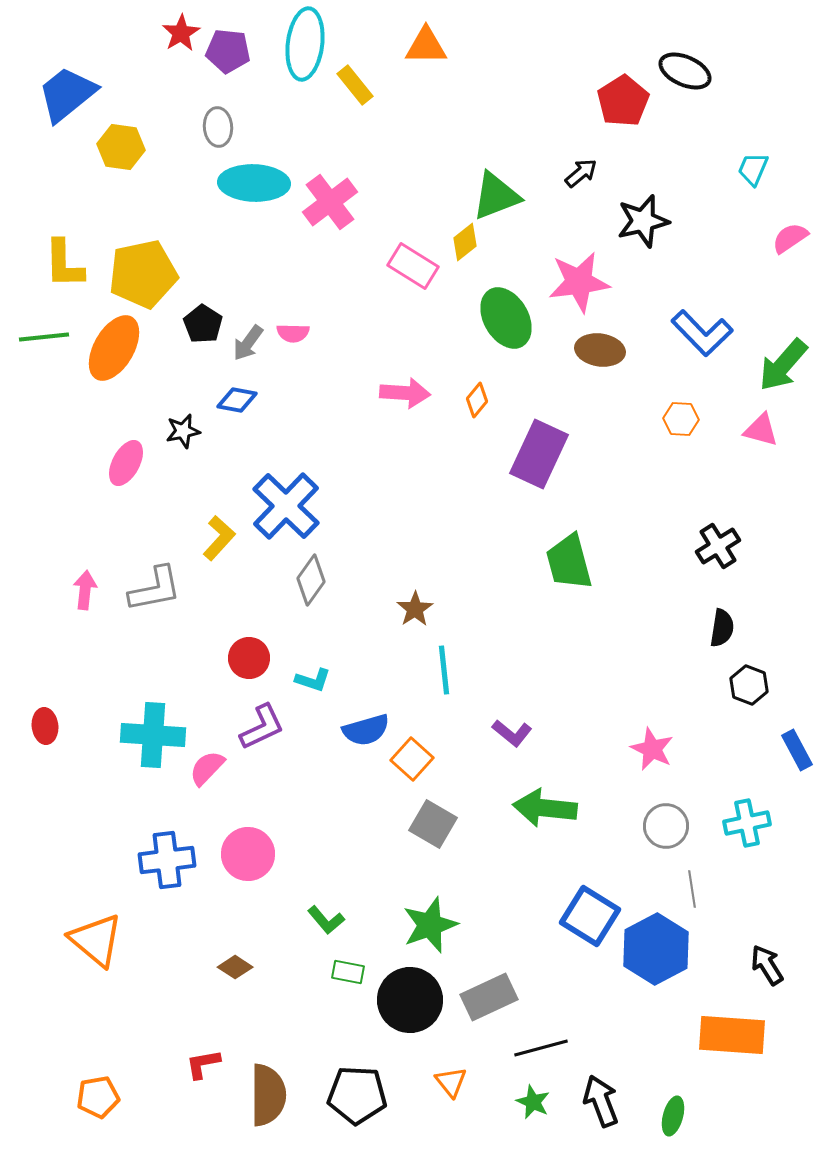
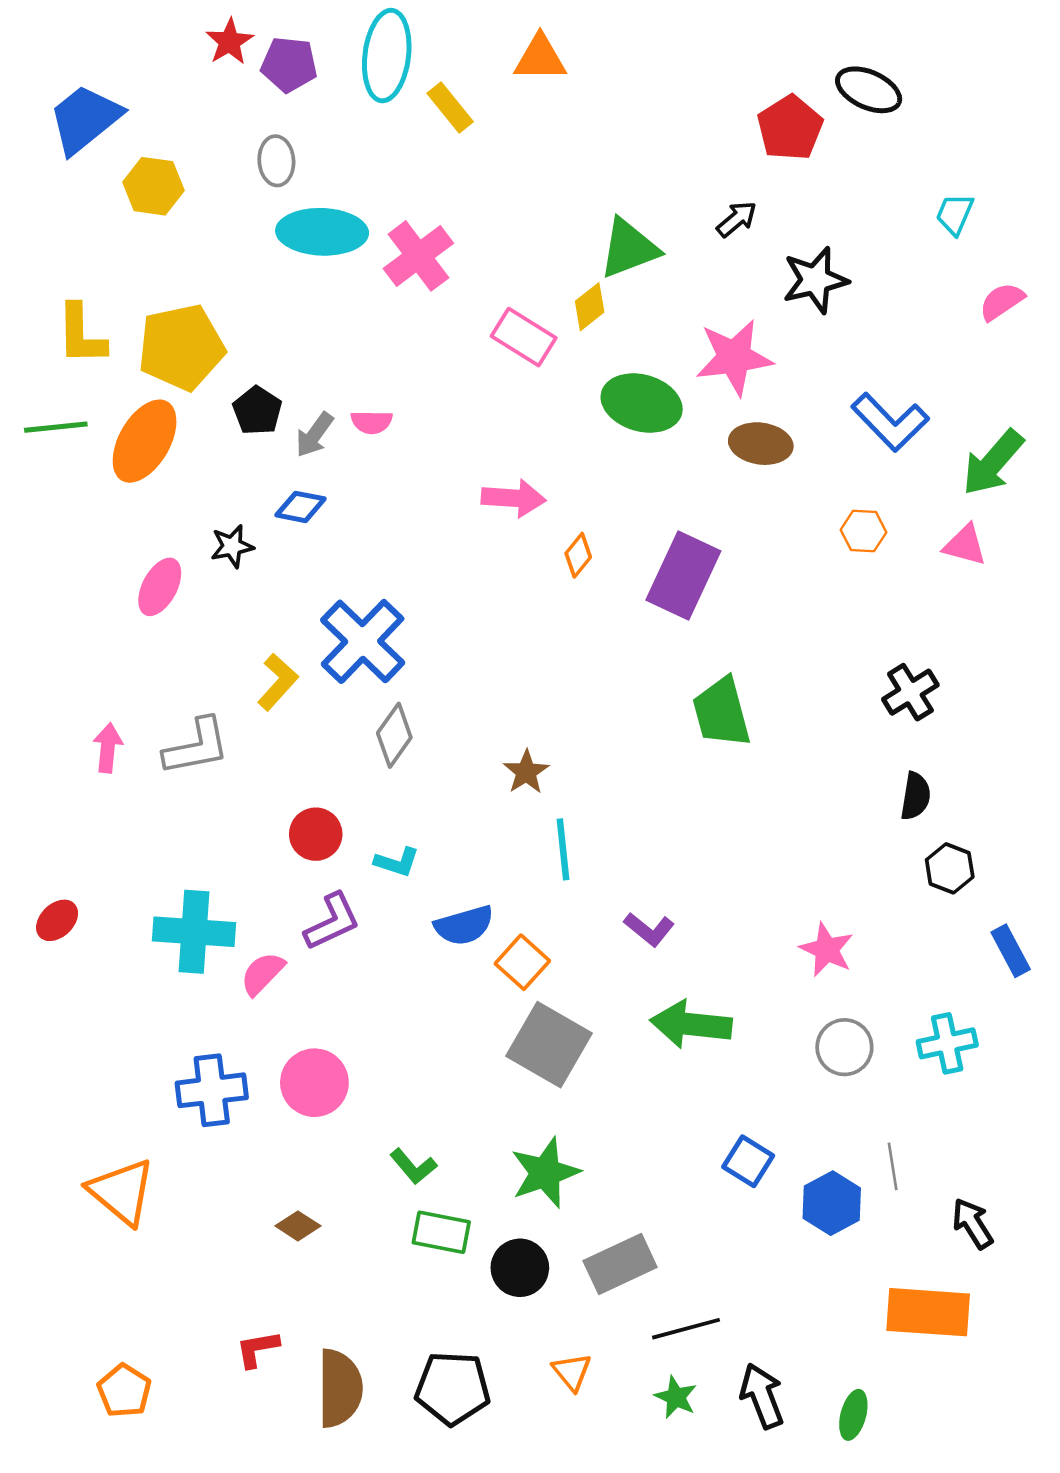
green ellipse: (506, 318) -> (642, 403), turned -44
orange diamond: (477, 400) -> (578, 555), moved
red ellipse: (45, 726) -> (57, 920), turned 52
gray square: (433, 824) -> (549, 1045), size x1.4
gray line: (692, 889) -> (893, 1166), moved
blue square: (590, 916) -> (748, 1161), size x0.7
blue hexagon: (656, 949) -> (832, 1203), size x0.7
green rectangle: (348, 972) -> (441, 1232), size x1.4
black circle: (410, 1000) -> (520, 1268), size x0.7
orange pentagon: (98, 1097) -> (124, 1391), turned -30

